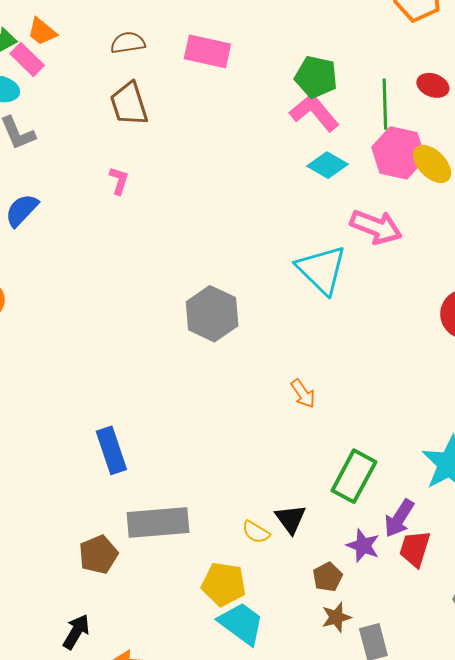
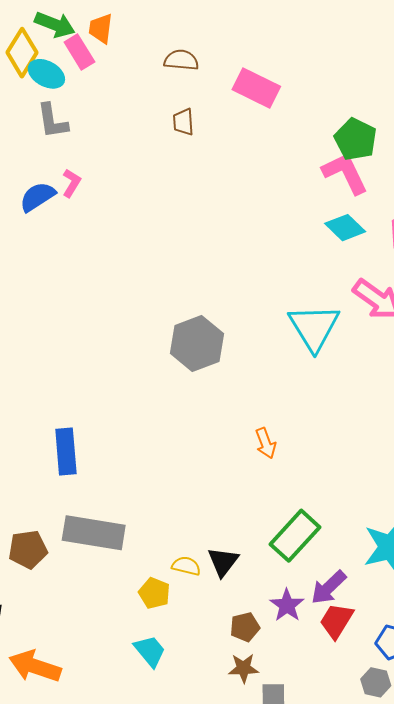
orange trapezoid: (42, 32) -> (101, 28), turned 44
brown trapezoid: (129, 104) -> (183, 122), moved, size x0.6
pink L-shape: (119, 181) -> (72, 183), moved
yellow semicircle: (256, 532) -> (186, 566), turned 148
yellow pentagon: (224, 584) -> (154, 593), moved, size x0.7
cyan trapezoid: (241, 623) -> (150, 651), size x0.7

